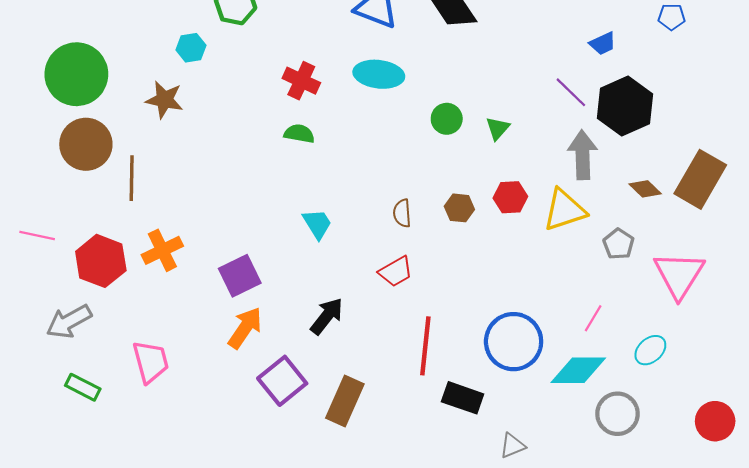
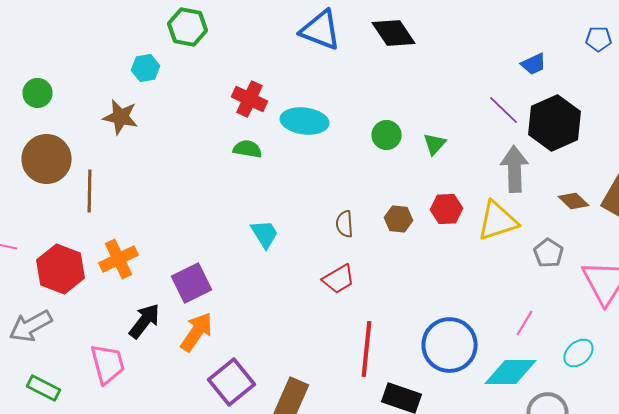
green circle: (76, 74) -> (38, 93), size x0.5
cyan ellipse: (379, 74) -> (304, 121), moved
black arrow: (327, 316) -> (144, 321), moved

